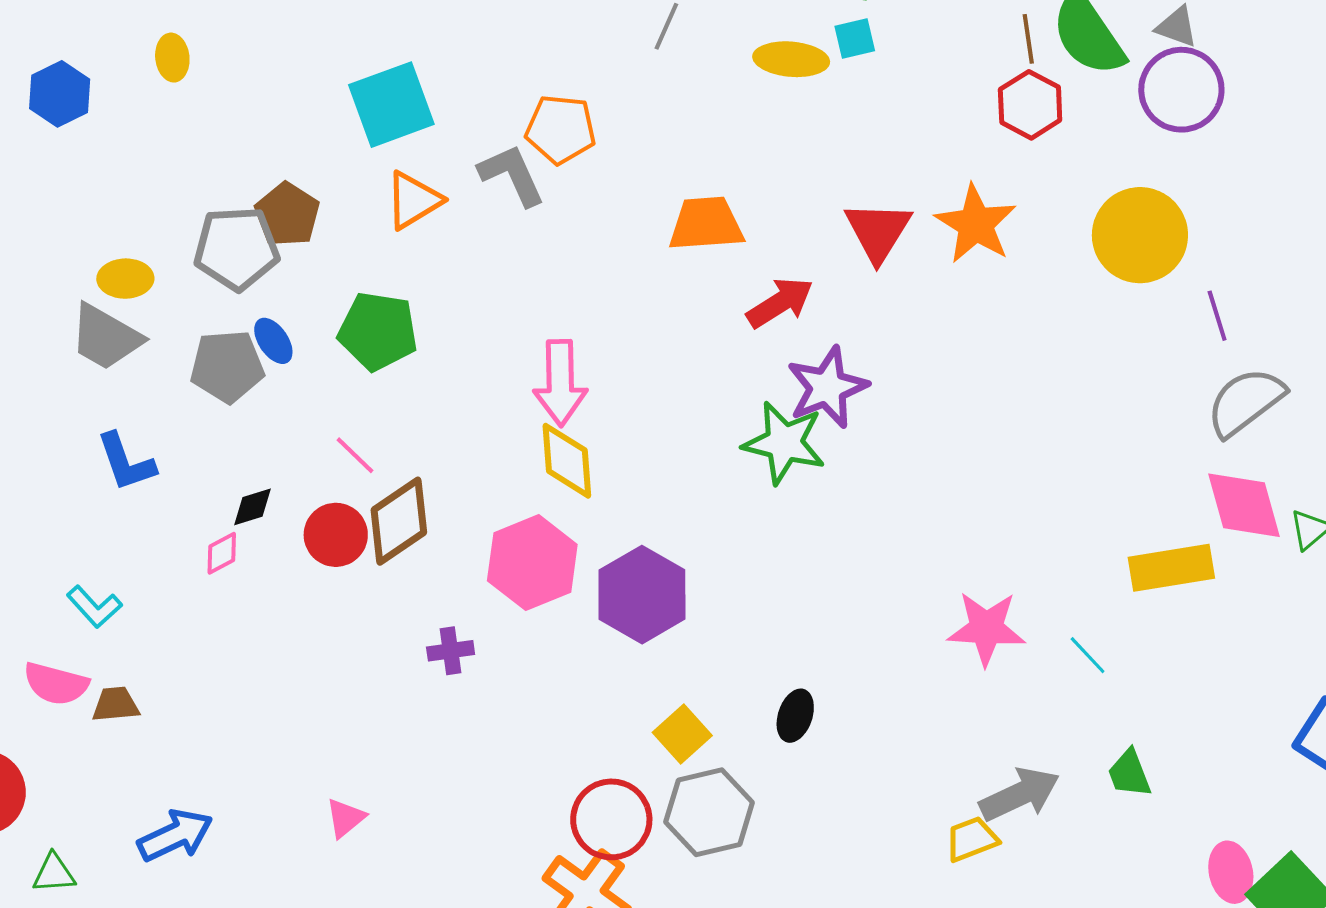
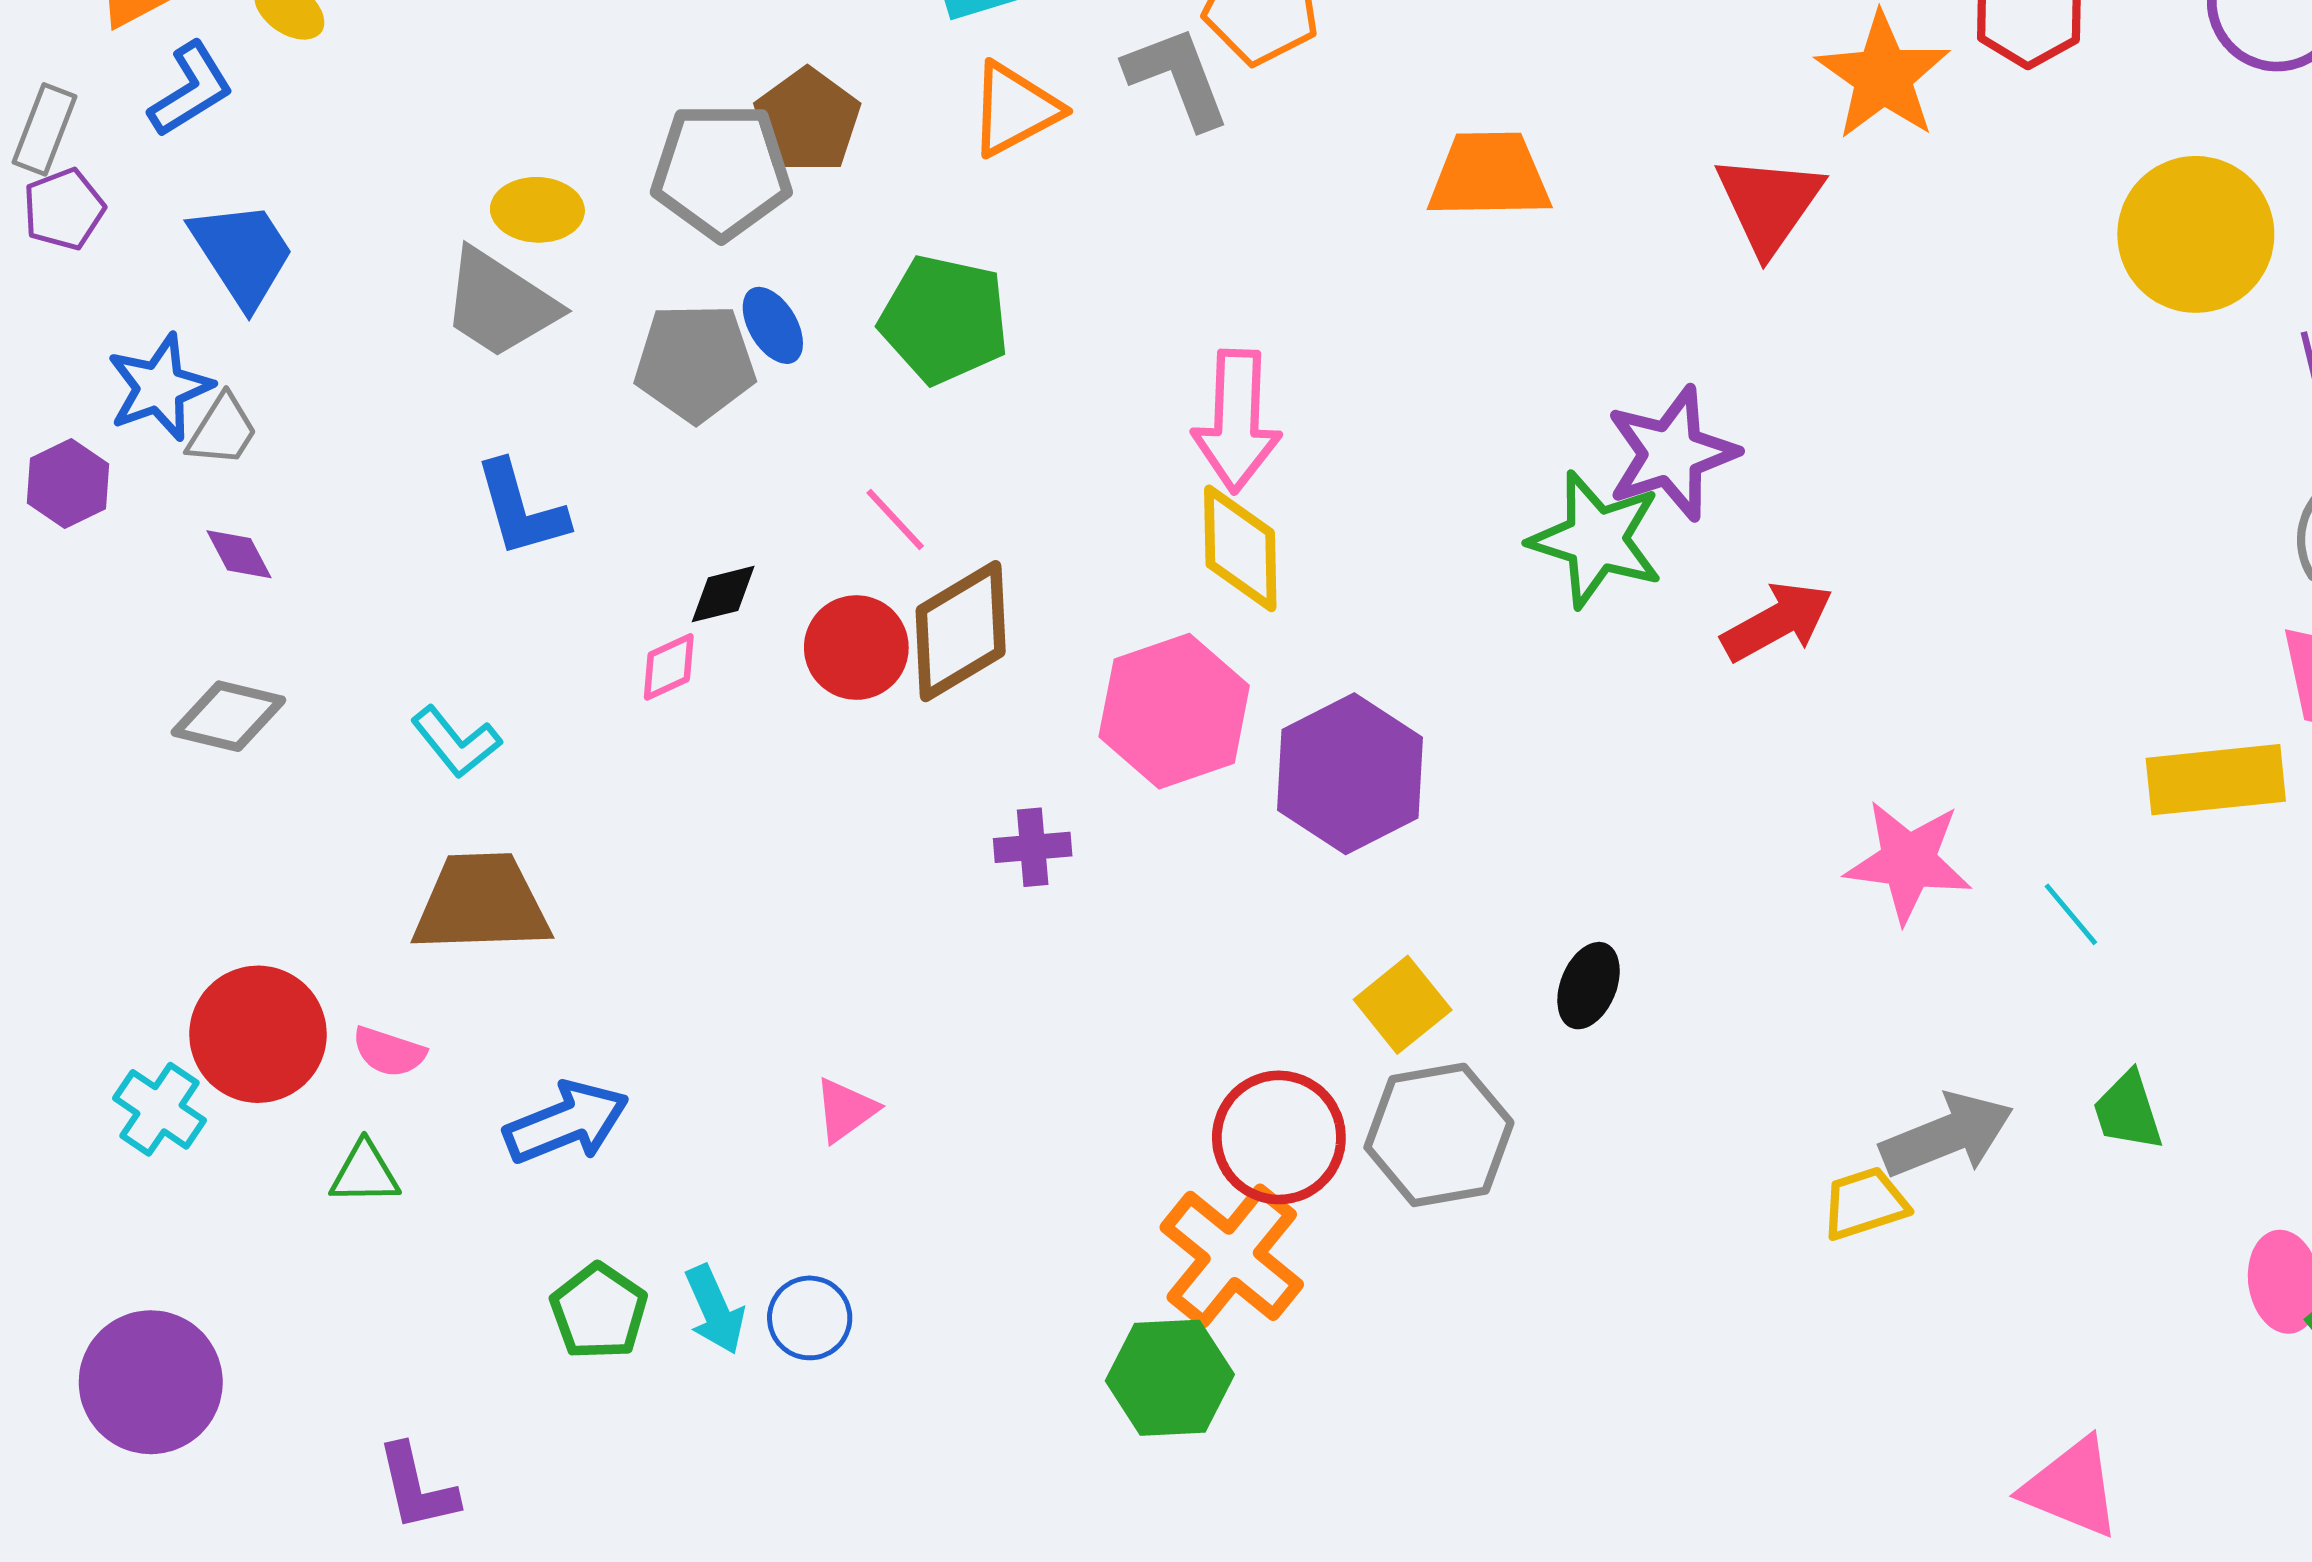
orange star: (976, 224) -> (1883, 76), moved
red arrow: (780, 303) -> (1777, 622), moved
pink semicircle: (56, 684) -> (389, 1052), moved, size x0.7
brown trapezoid: (116, 704) -> (481, 903), size x1.8

